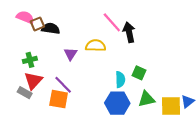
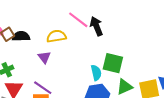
yellow semicircle: (96, 46) -> (56, 36), moved
green square: (139, 73) -> (113, 63), size x1.5

